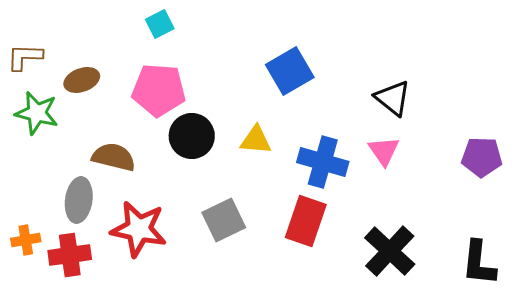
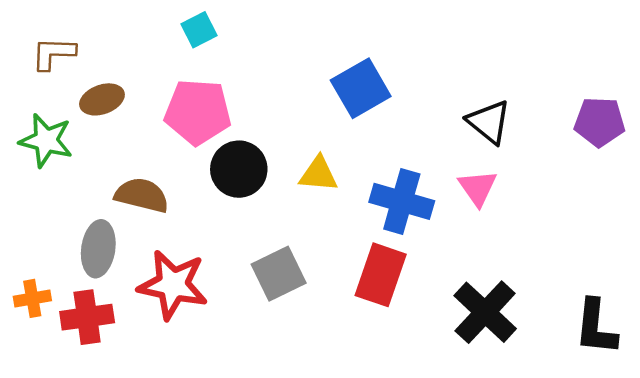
brown L-shape: (25, 57) -> (53, 53), moved
purple pentagon: (482, 157) -> (600, 122), moved

